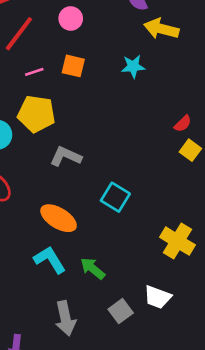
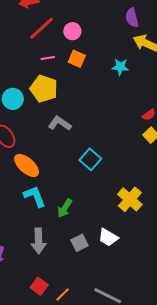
pink circle: (71, 18) -> (72, 31), moved
orange ellipse: (59, 218) -> (27, 165), moved
green arrow: (93, 268) -> (65, 208), turned -108

